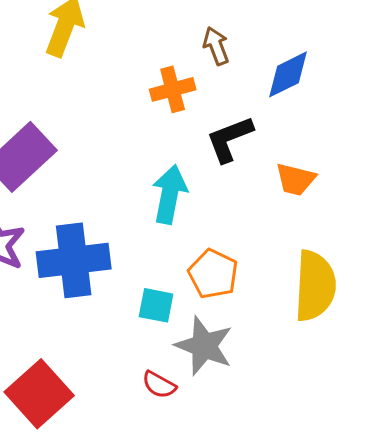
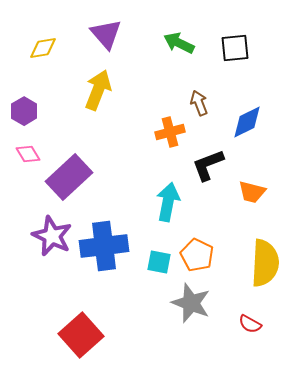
cyan square: (156, 305) -> (159, 262), moved
red semicircle: (159, 385) -> (250, 324), moved

